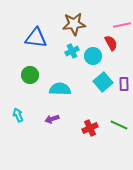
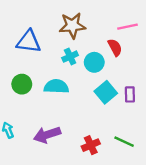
cyan semicircle: (60, 89) -> (56, 86), moved
purple arrow: (52, 119) -> (47, 135), size x1.6

